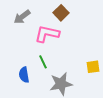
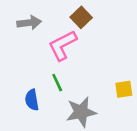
gray arrow: (22, 17) -> (29, 23), turned -150
pink L-shape: (47, 34) -> (63, 45), turned -40

